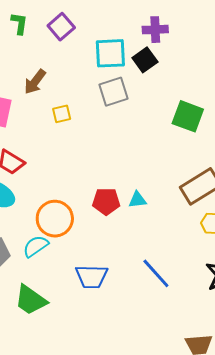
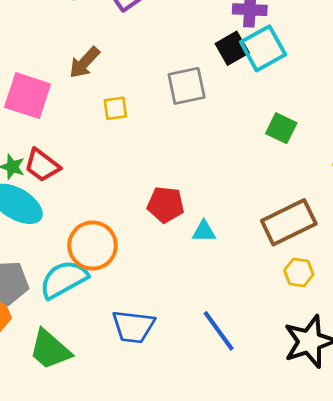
cyan square: (110, 53) -> (263, 48), moved, turned -32
green square: (188, 116) -> (281, 128), size x0.7
red pentagon: (106, 201) -> (166, 205), moved
cyan semicircle: (36, 246) -> (64, 279), size x1.4

